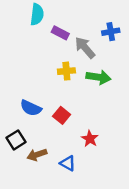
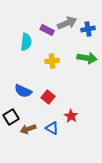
cyan semicircle: (37, 14) -> (26, 42), moved
gray arrow: (85, 48) -> (67, 23), moved, turned 108
green arrow: (98, 77) -> (87, 58), moved
blue triangle: (68, 163) -> (52, 128), moved

